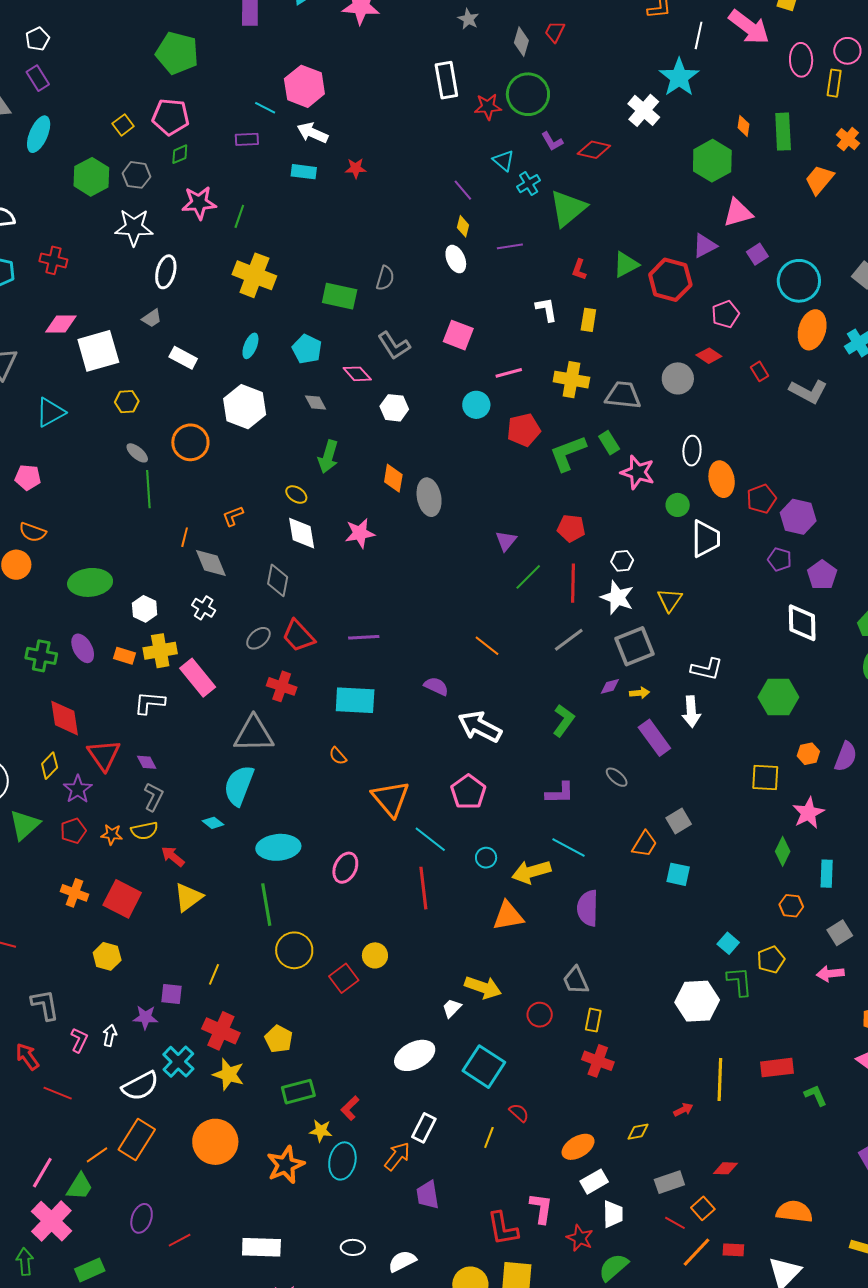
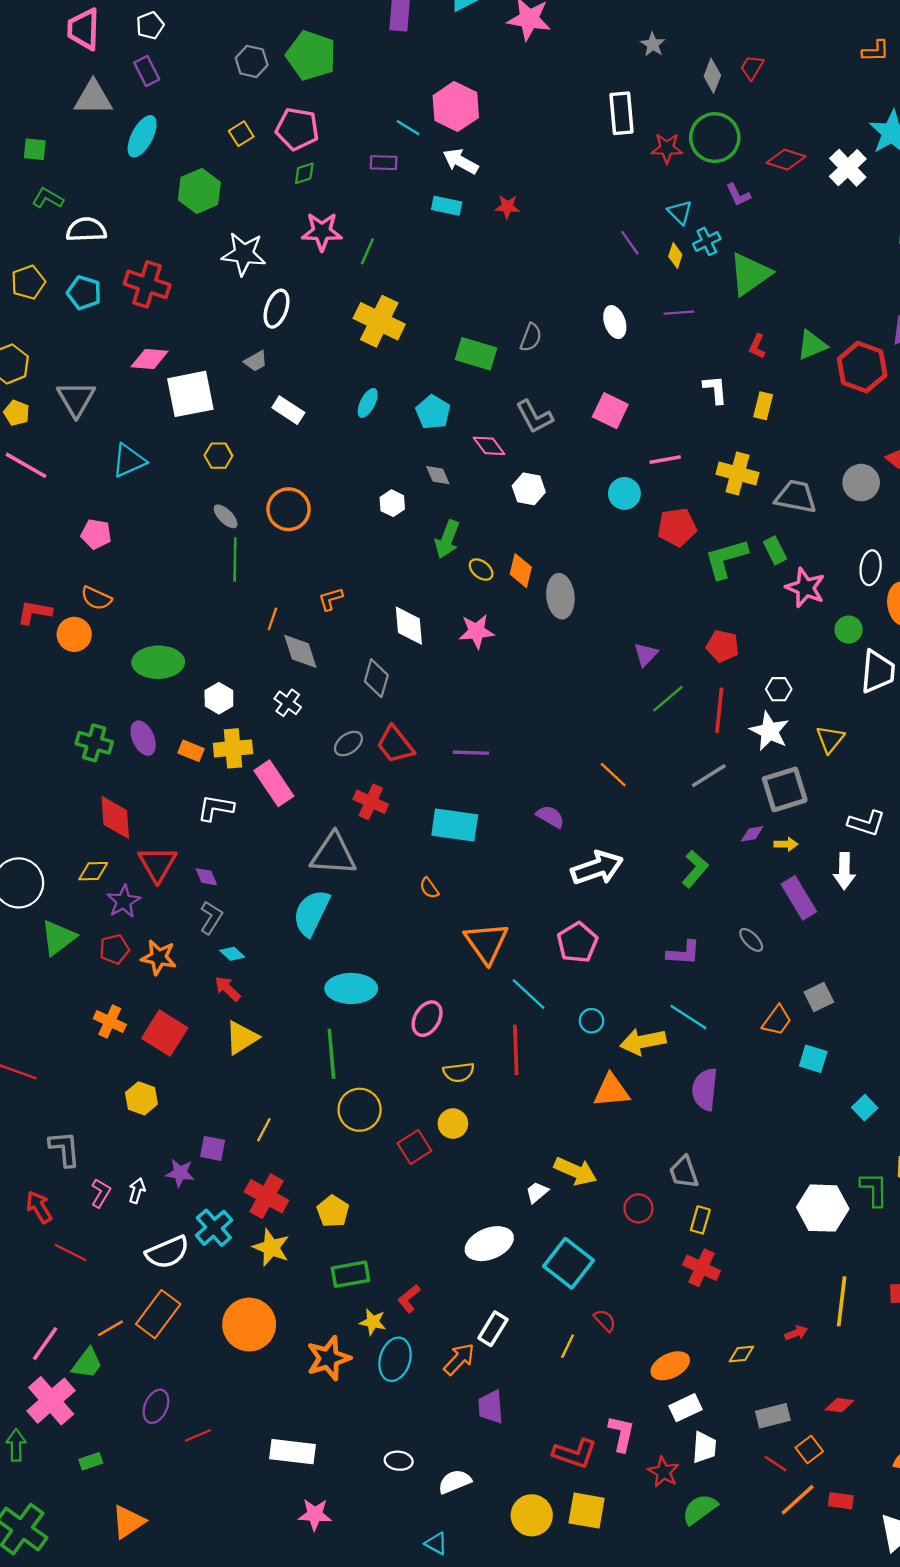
red diamond: (594, 150) -> (786, 160), moved
gray hexagon: (136, 175) -> (252, 61), moved
yellow diamond: (463, 226) -> (675, 255), moved
red cross: (53, 260) -> (147, 284), size x1.4
white hexagon: (245, 407) -> (392, 503), moved, size x0.5
yellow ellipse: (296, 494) -> (481, 570), moved
white arrow: (480, 727) -> (597, 868), turned 129
yellow diamond: (50, 766) -> (93, 871), turned 40
cyan diamond: (213, 823) -> (232, 954), moved
yellow semicircle: (144, 831) -> (459, 1072), moved
orange star: (112, 835) -> (159, 957), size x1.4
cyan square: (728, 943) -> (865, 1108), moved
red L-shape: (503, 1229) -> (575, 1453), turned -66
green rectangle: (90, 1270) -> (91, 1461), size x0.7

